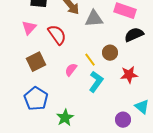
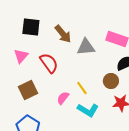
brown circle: (110, 53) -> (111, 81), moved
cyan L-shape: (96, 82) -> (88, 110), turned 85

